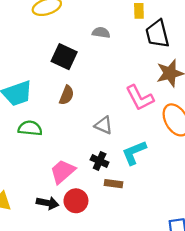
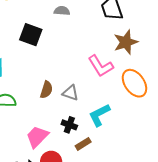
brown semicircle: (67, 95) -> (46, 90), moved
brown rectangle: (113, 184) -> (83, 144), turned -35

